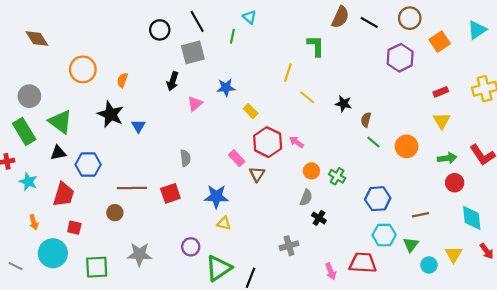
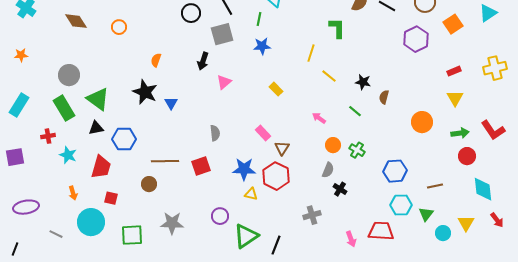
orange circle: (83, 69) -> (119, 27), moved, size x0.6
blue star: (226, 88) -> (262, 46), moved
red hexagon: (268, 142) -> (276, 176), moved
green line: (373, 142) -> (355, 111), moved

